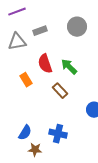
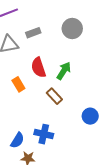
green arrow: (69, 67) -> (64, 71), turned 78
blue cross: (58, 134) -> (44, 134), moved

